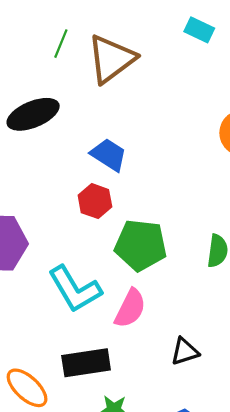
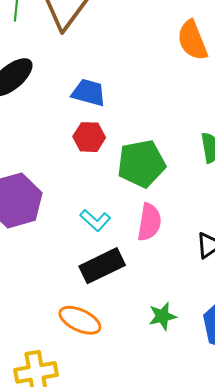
cyan L-shape: (75, 289) -> (95, 220), size x0.6
black rectangle: (86, 363) -> (102, 266), moved

